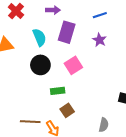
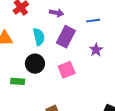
blue line: (100, 15) -> (93, 21), moved
green rectangle: (58, 91) -> (18, 81), moved

